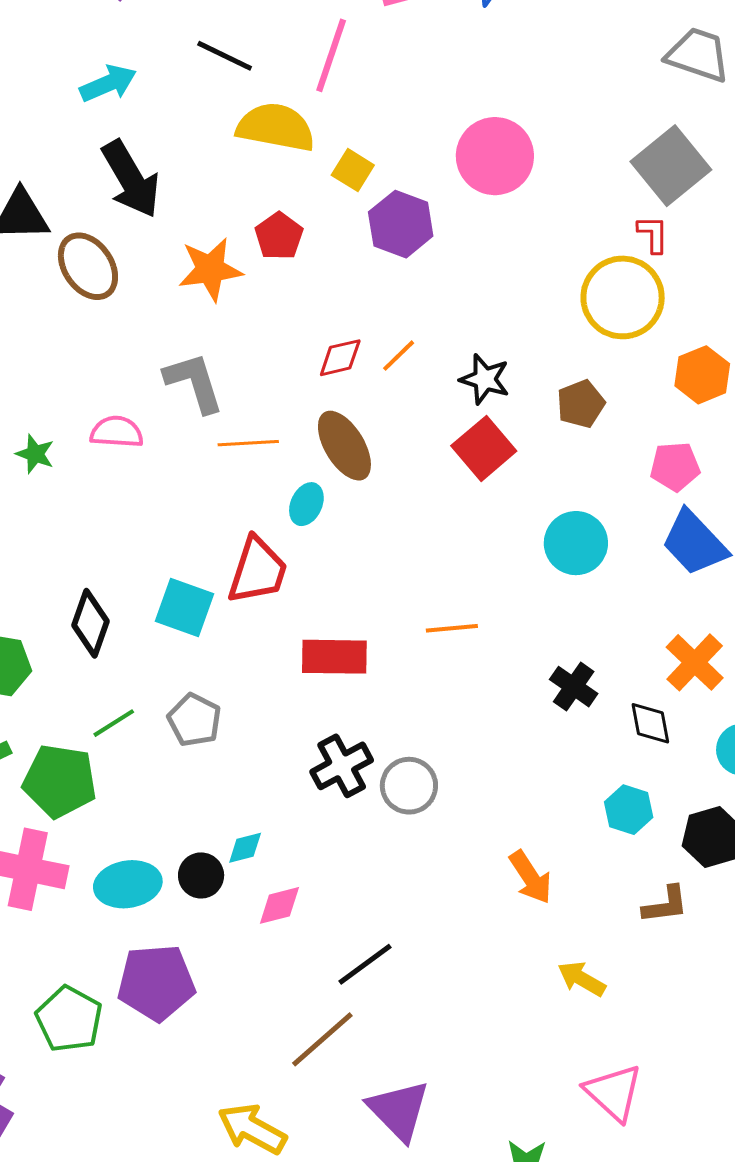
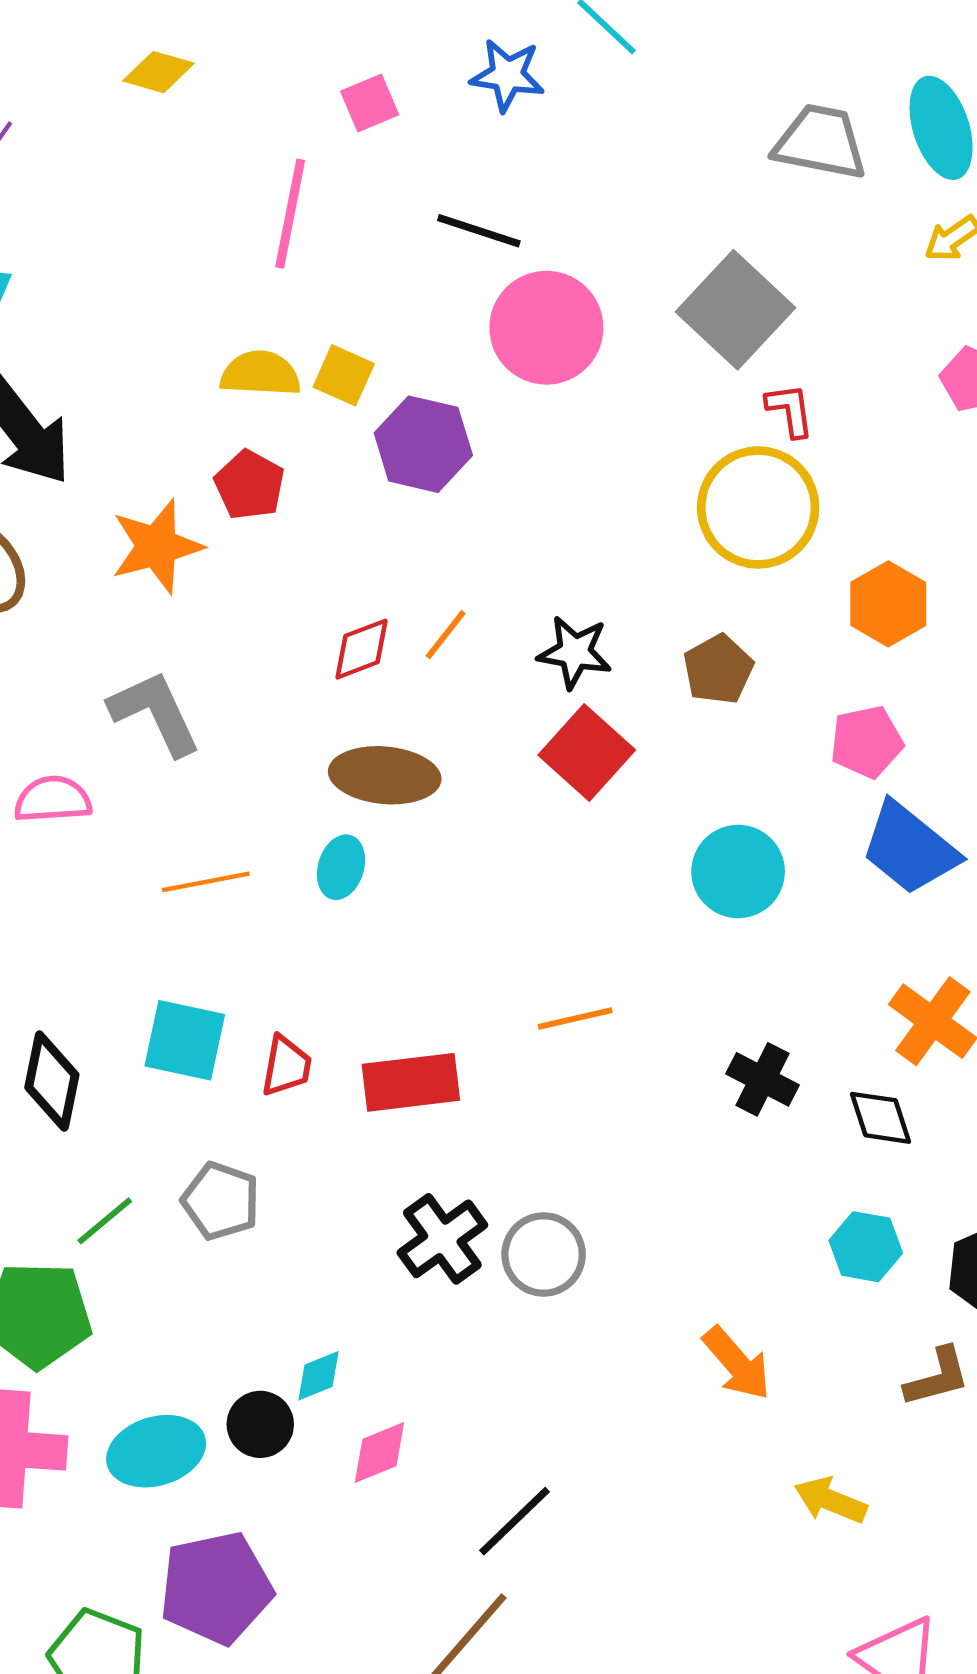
black line: (225, 56) -> (479, 231), moved
yellow semicircle: (276, 127) -> (260, 374), moved, size x0.7
gray square: (671, 166) -> (736, 310), moved
orange line: (248, 443) -> (206, 882), moved
brown ellipse: (344, 446) -> (385, 775), turned -46
red trapezoid: (258, 571) -> (286, 1066), moved, size x0.6

